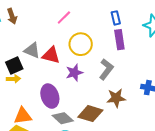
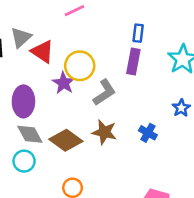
yellow circle: (81, 44) -> (80, 66), moved
gray triangle: (32, 50) -> (21, 37), turned 36
purple star: (74, 73) -> (64, 83), turned 30

